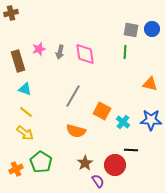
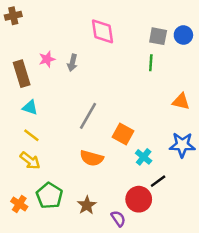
pink diamond: (85, 54) -> (103, 31), moved
cyan cross: (123, 122) -> (144, 157), moved
black line: (131, 150) -> (158, 181), turned -40
brown star: (85, 163) -> (87, 205), moved
orange cross: (16, 169) -> (19, 204), turned -32

